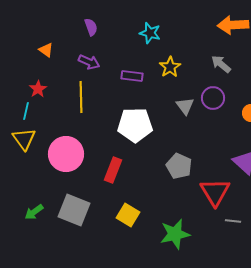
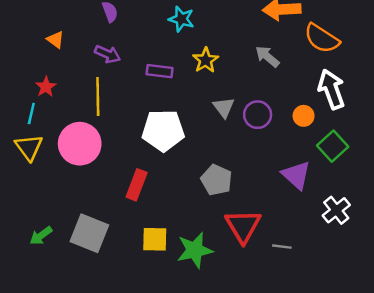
purple circle: (213, 98) -> (258, 115), moved
pink circle: (66, 154) -> (80, 144), moved
red triangle: (215, 192) -> (243, 226), moved
yellow square: (128, 215) -> (155, 239), turned -30
green star: (175, 234) -> (195, 250), moved

